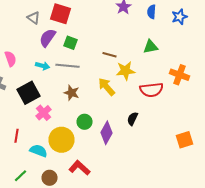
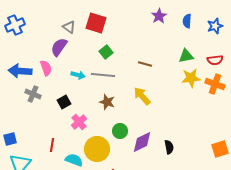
purple semicircle: (48, 38) -> (59, 47), moved
green square: (70, 43) -> (106, 52), turned 32
yellow star: (126, 71) -> (191, 78), moved
red semicircle: (152, 90) -> (215, 60), moved, size x0.7
black square: (28, 93) -> (64, 102), size x0.6
black semicircle: (132, 119) -> (169, 147), moved, turned 144
purple diamond: (106, 133) -> (142, 142), turned 35

